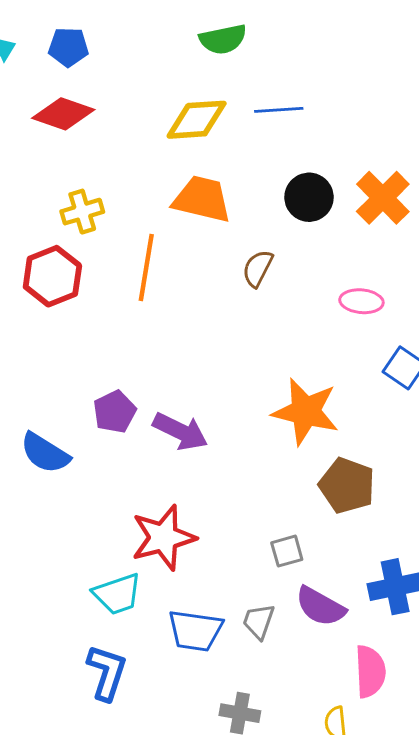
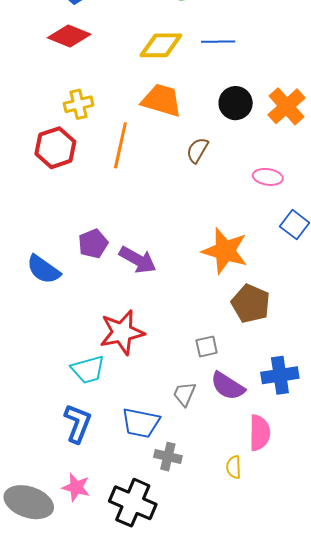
blue trapezoid: (195, 631) -> (141, 423), moved

